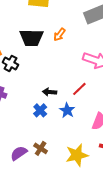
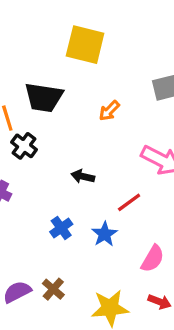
black trapezoid: (32, 38) -> (44, 97), moved
black arrow: (50, 92) -> (83, 176), moved

